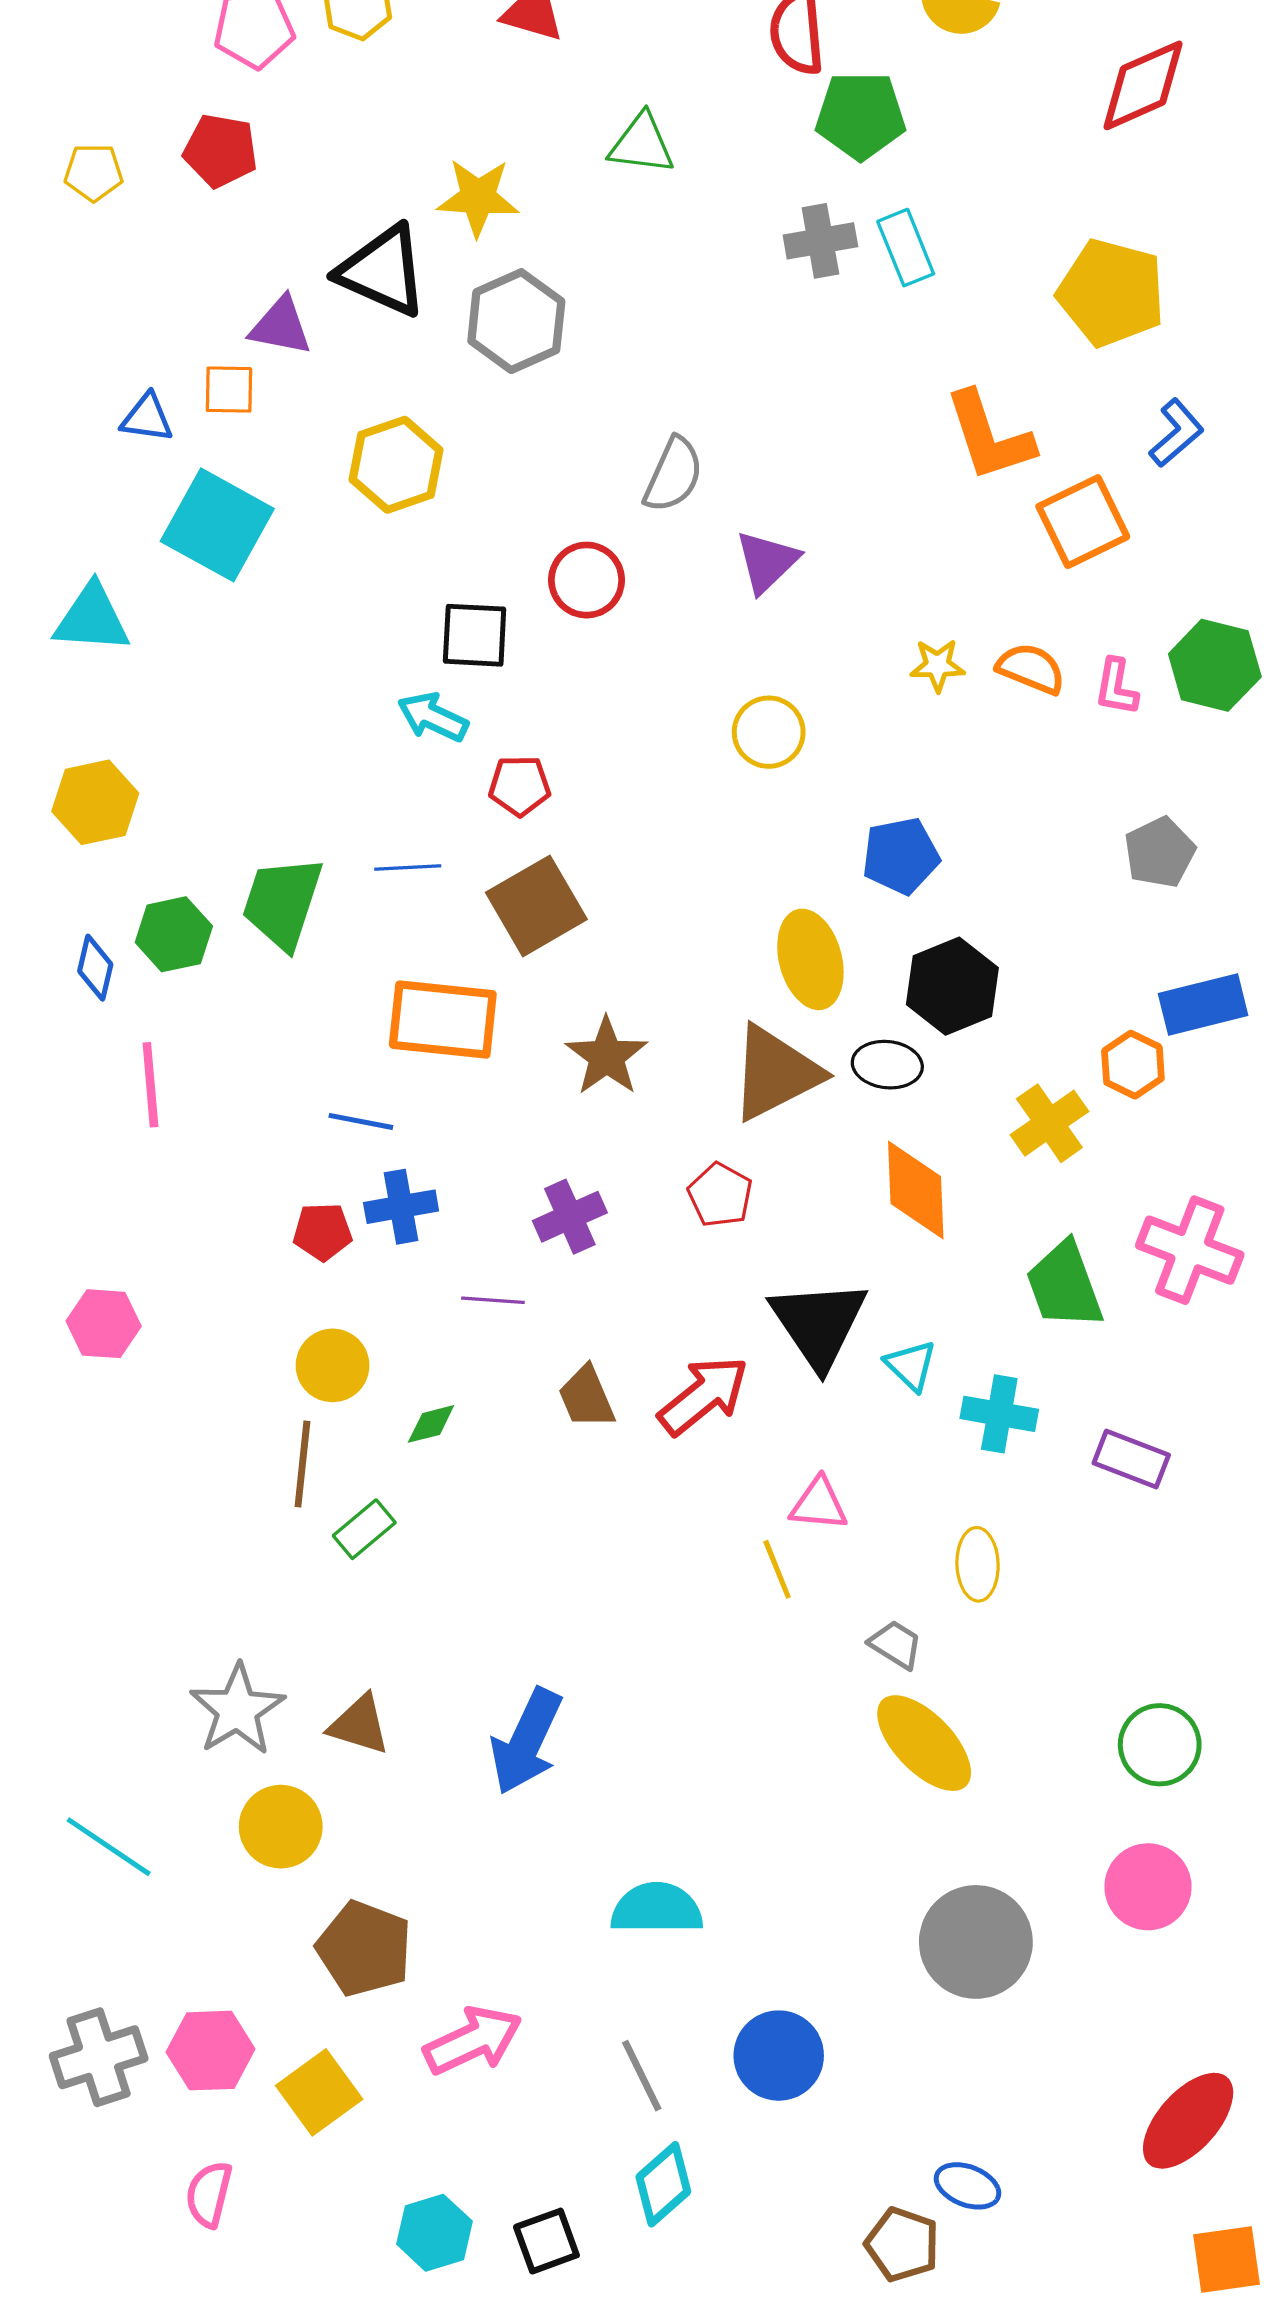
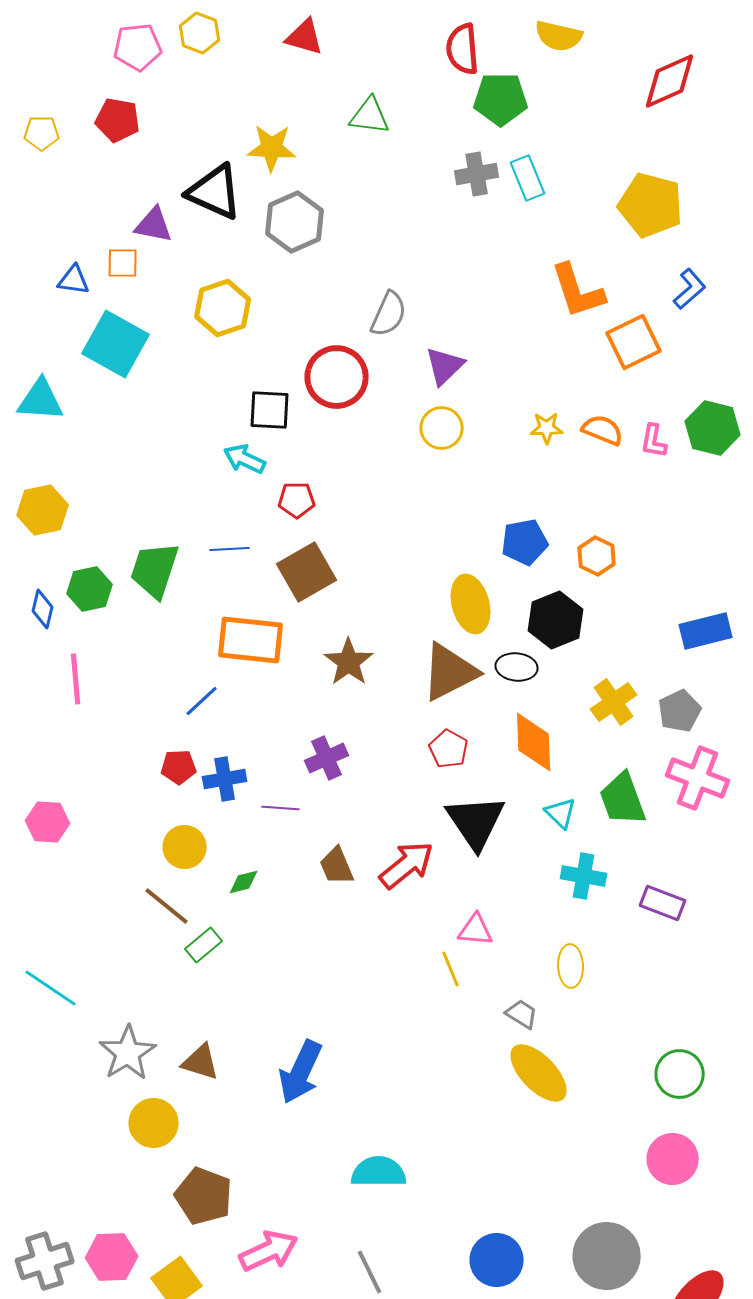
red circle: (587, 580) -> (337, 377), size x1.4
yellow circle: (769, 732) -> (442, 428), moved
gray pentagon: (1160, 852) -> (680, 711), moved
orange hexagon: (1133, 1065) -> (597, 556), moved
blue line: (361, 1121) -> (202, 701), turned -54
red pentagon: (720, 1195) -> (449, 749), moved
blue cross: (401, 1207) -> (225, 779), moved
cyan triangle: (911, 1365) -> (561, 813), moved
brown line: (302, 1464) -> (167, 906), turned -57
cyan line: (109, 1847) -> (51, 988), moved
gray circle: (976, 1942) -> (607, 1256), moved
blue circle: (779, 2056) -> (497, 1260), moved

